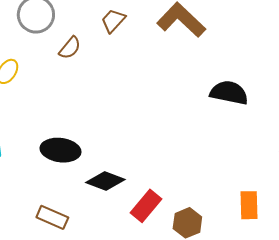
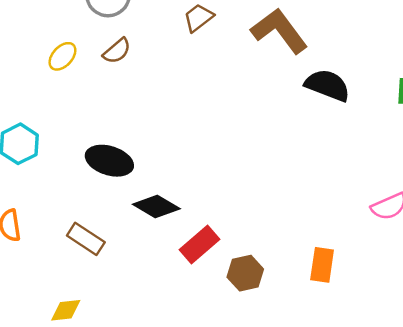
brown semicircle: (70, 48) -> (117, 51), moved
black semicircle: (229, 93) -> (328, 85), moved

